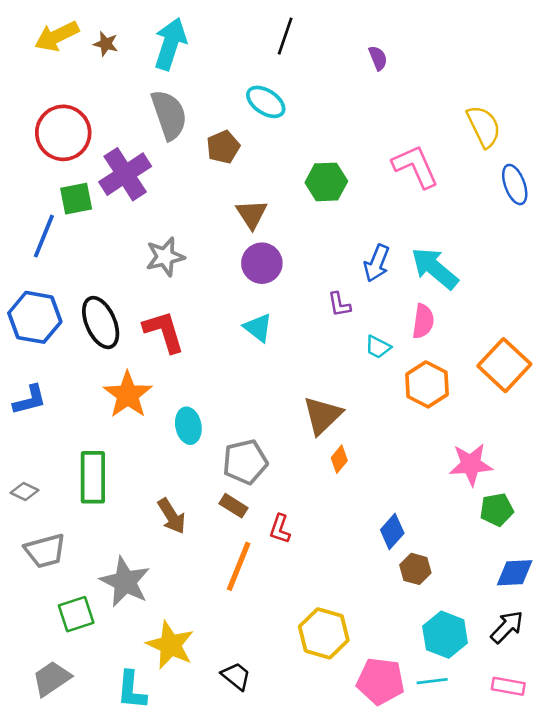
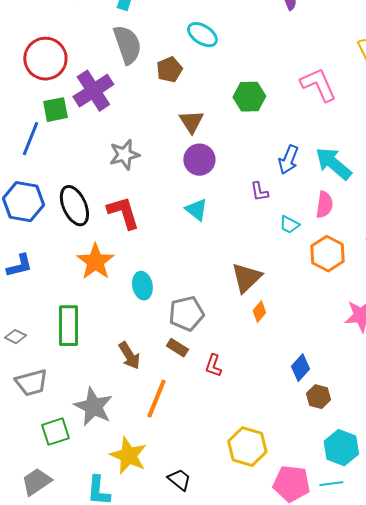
orange line: (239, 566) -> (156, 399), moved

